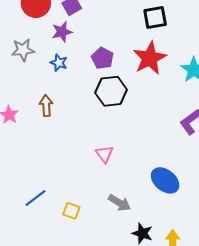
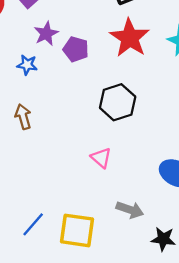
purple star: (62, 32) -> (46, 34), moved
black hexagon: (111, 91) -> (118, 102), moved
yellow square: (71, 211) -> (77, 230), size x1.8

